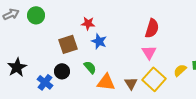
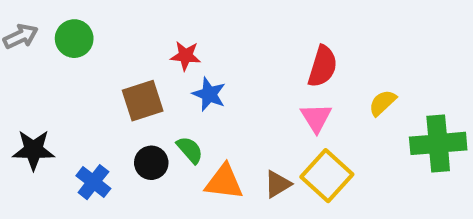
black star: (17, 67) -> (33, 150), turned 30
yellow semicircle: (180, 70) -> (383, 103), moved
black circle: (62, 71) -> (151, 163), moved
brown triangle: (131, 83) -> (278, 184), turned 32

